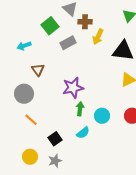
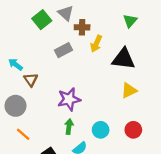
green square: (50, 26) -> (42, 20), moved
cyan arrow: (24, 46) -> (15, 64), moved, turned 56
green arrow: (80, 109) -> (69, 127), moved

